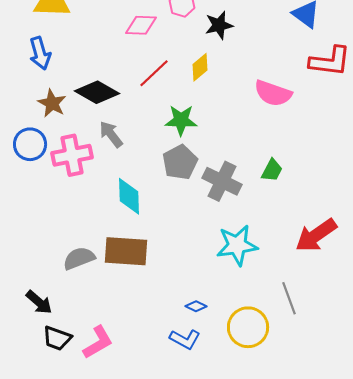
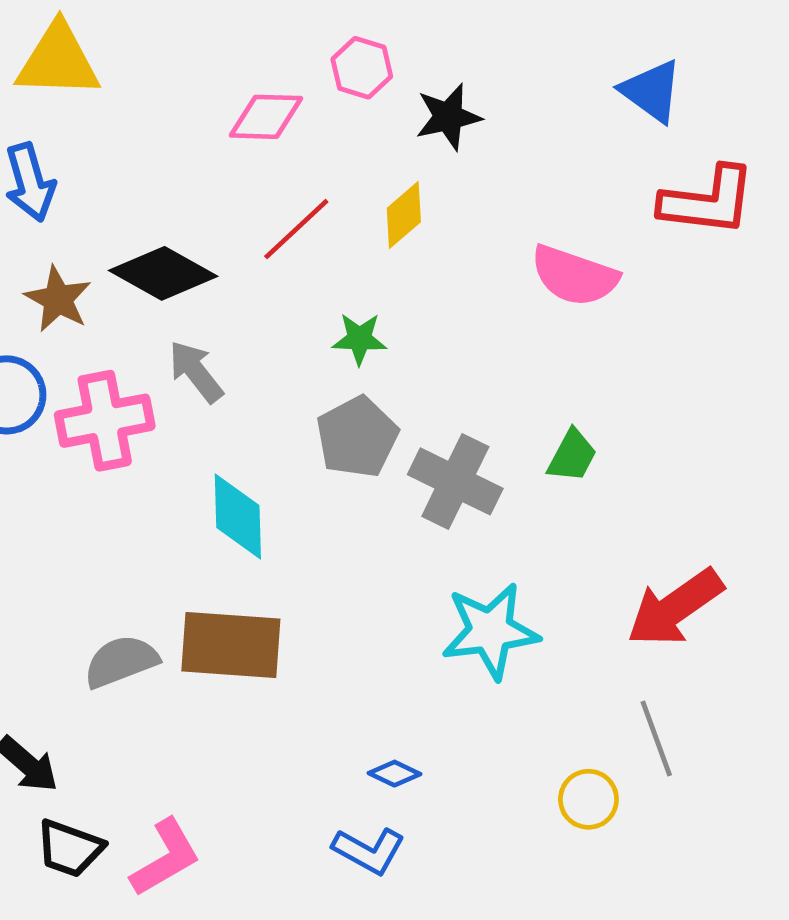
green star: (181, 120) -> (359, 339), size x0.7
gray line: (289, 298) -> (656, 739), moved
yellow circle: (248, 327) -> (588, 799), moved, size x0.6

